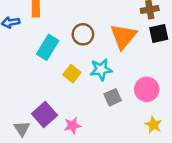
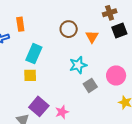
brown circle: (83, 34) -> (69, 29), moved
orange triangle: (123, 36) -> (92, 37), size x0.6
yellow square: (72, 74) -> (30, 75), moved, turned -32

